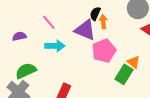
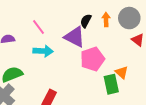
orange arrow: (103, 22) -> (106, 20), moved
green rectangle: (124, 74) -> (111, 84), turned -48

